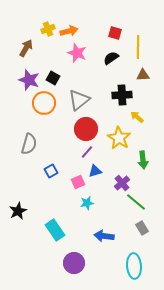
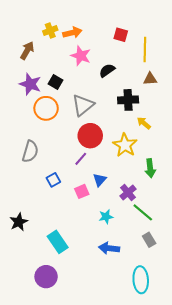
black semicircle: (111, 58) -> (107, 70), moved
purple line: (87, 152) -> (81, 159), moved
blue triangle: (95, 171) -> (100, 180), turned -32
cyan star: (87, 203) -> (106, 217), moved
purple circle: (74, 263) -> (46, 277), moved

